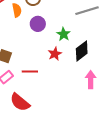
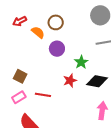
orange semicircle: (17, 10) -> (38, 32), turned -48
black diamond: (82, 51) -> (97, 81), turned 40

